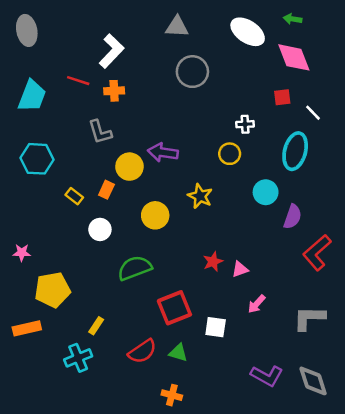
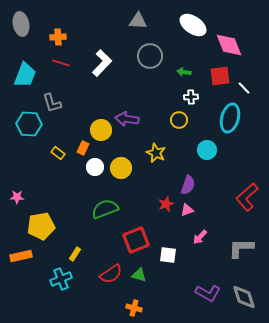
green arrow: (293, 19) -> (184, 72), moved
white L-shape: (112, 51) -> (102, 63), moved
orange cross: (114, 91) -> (58, 37), moved
red square: (282, 97) -> (220, 76), size x1.5
gray L-shape: (100, 132) -> (52, 103), moved
purple semicircle: (293, 217) -> (188, 185), moved
white circle: (100, 229) -> (95, 167), moved

